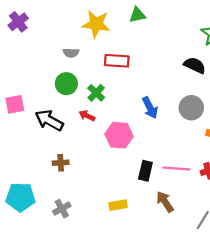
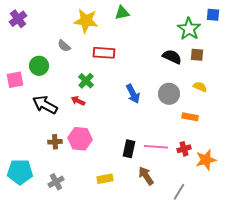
gray semicircle: (71, 53) -> (64, 46), turned 40
green circle: (66, 84) -> (39, 66), moved
pink square: (15, 104) -> (15, 80), moved
pink hexagon: (119, 135) -> (80, 139), moved

